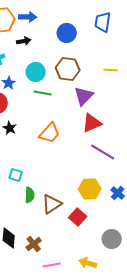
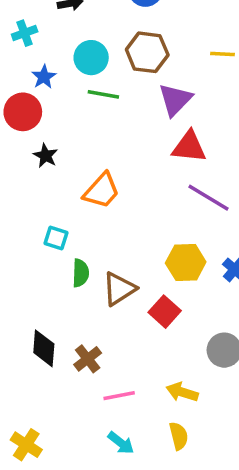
red triangle: (92, 123) -> (189, 147), turned 30
orange trapezoid: (50, 133) -> (102, 191), moved

